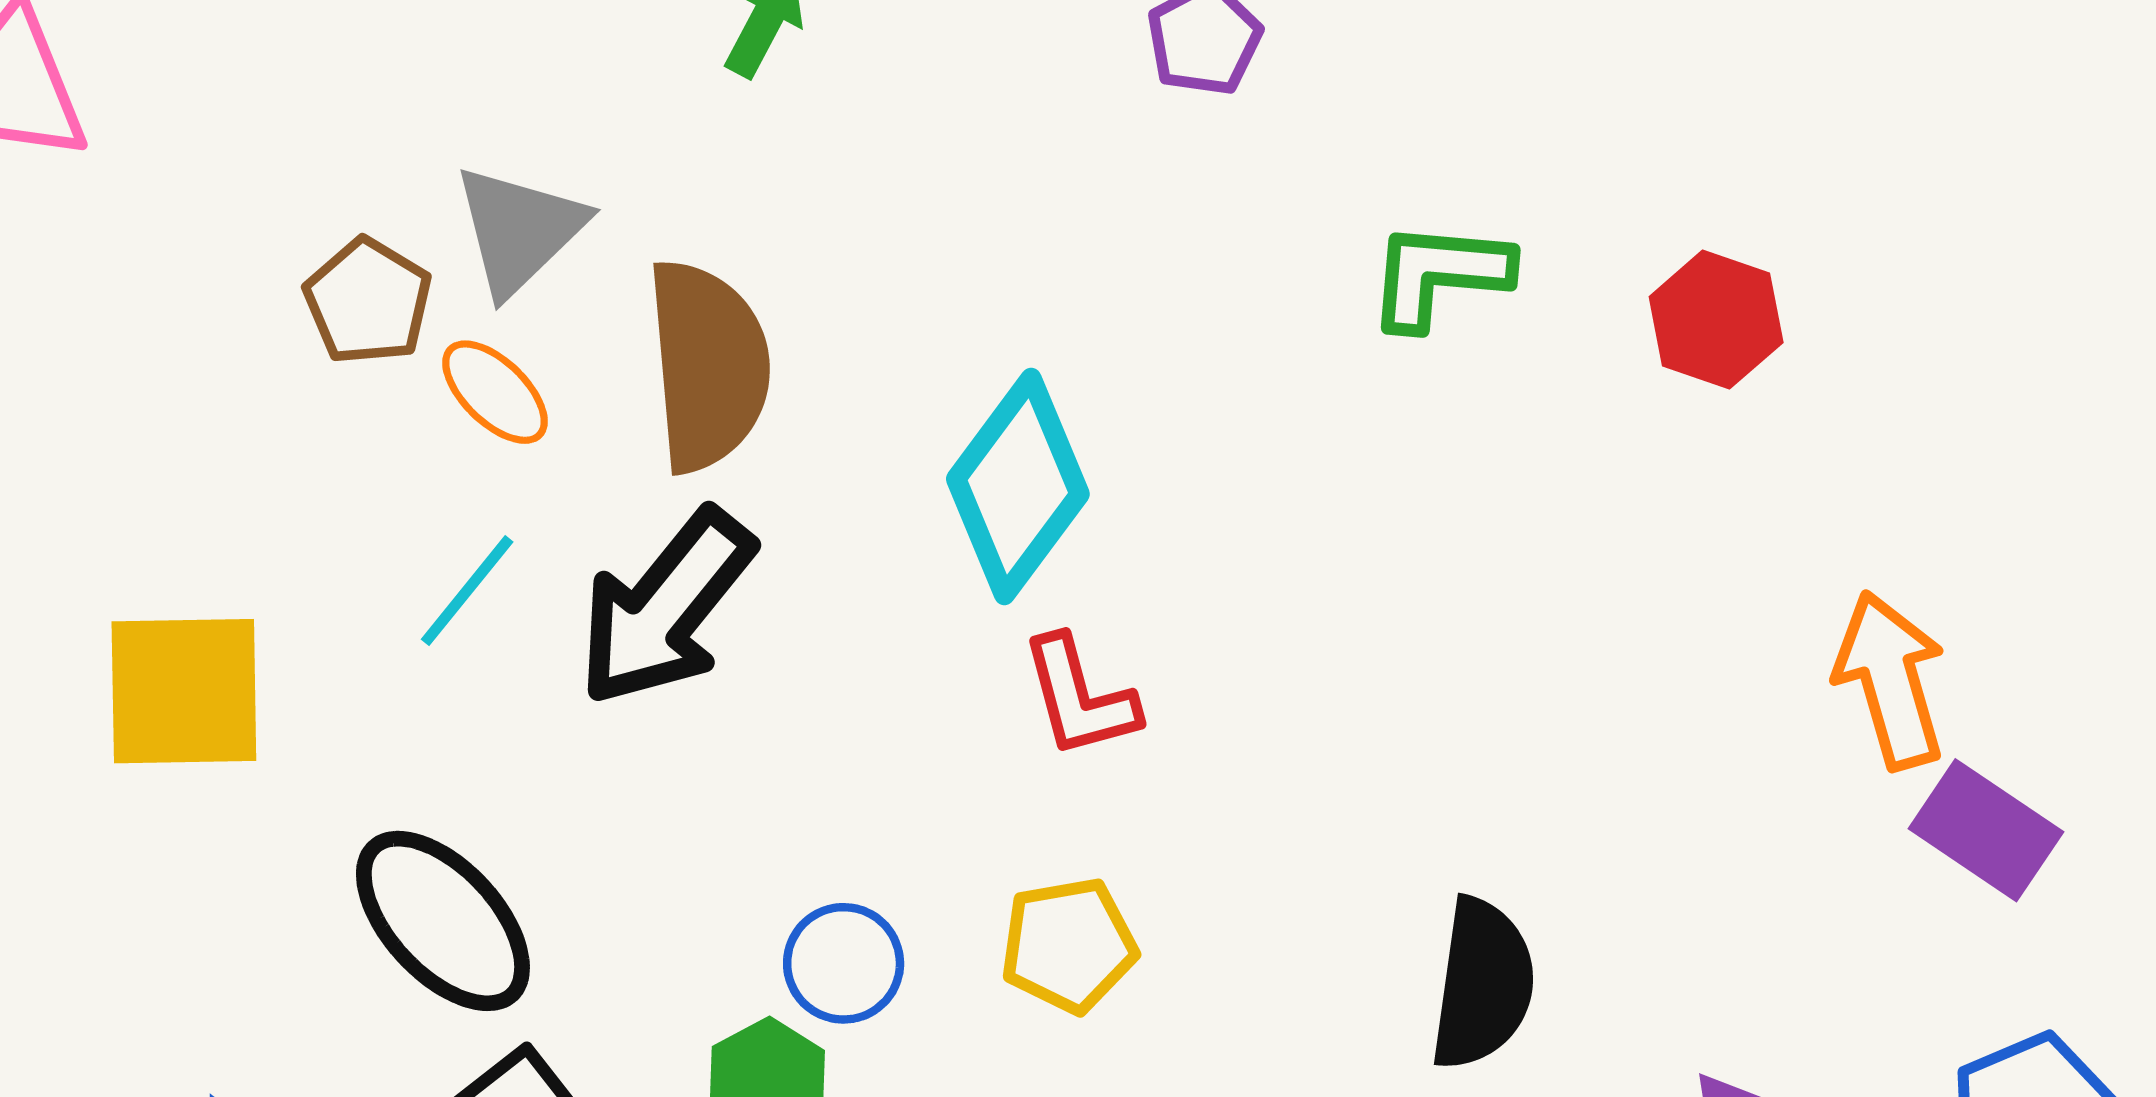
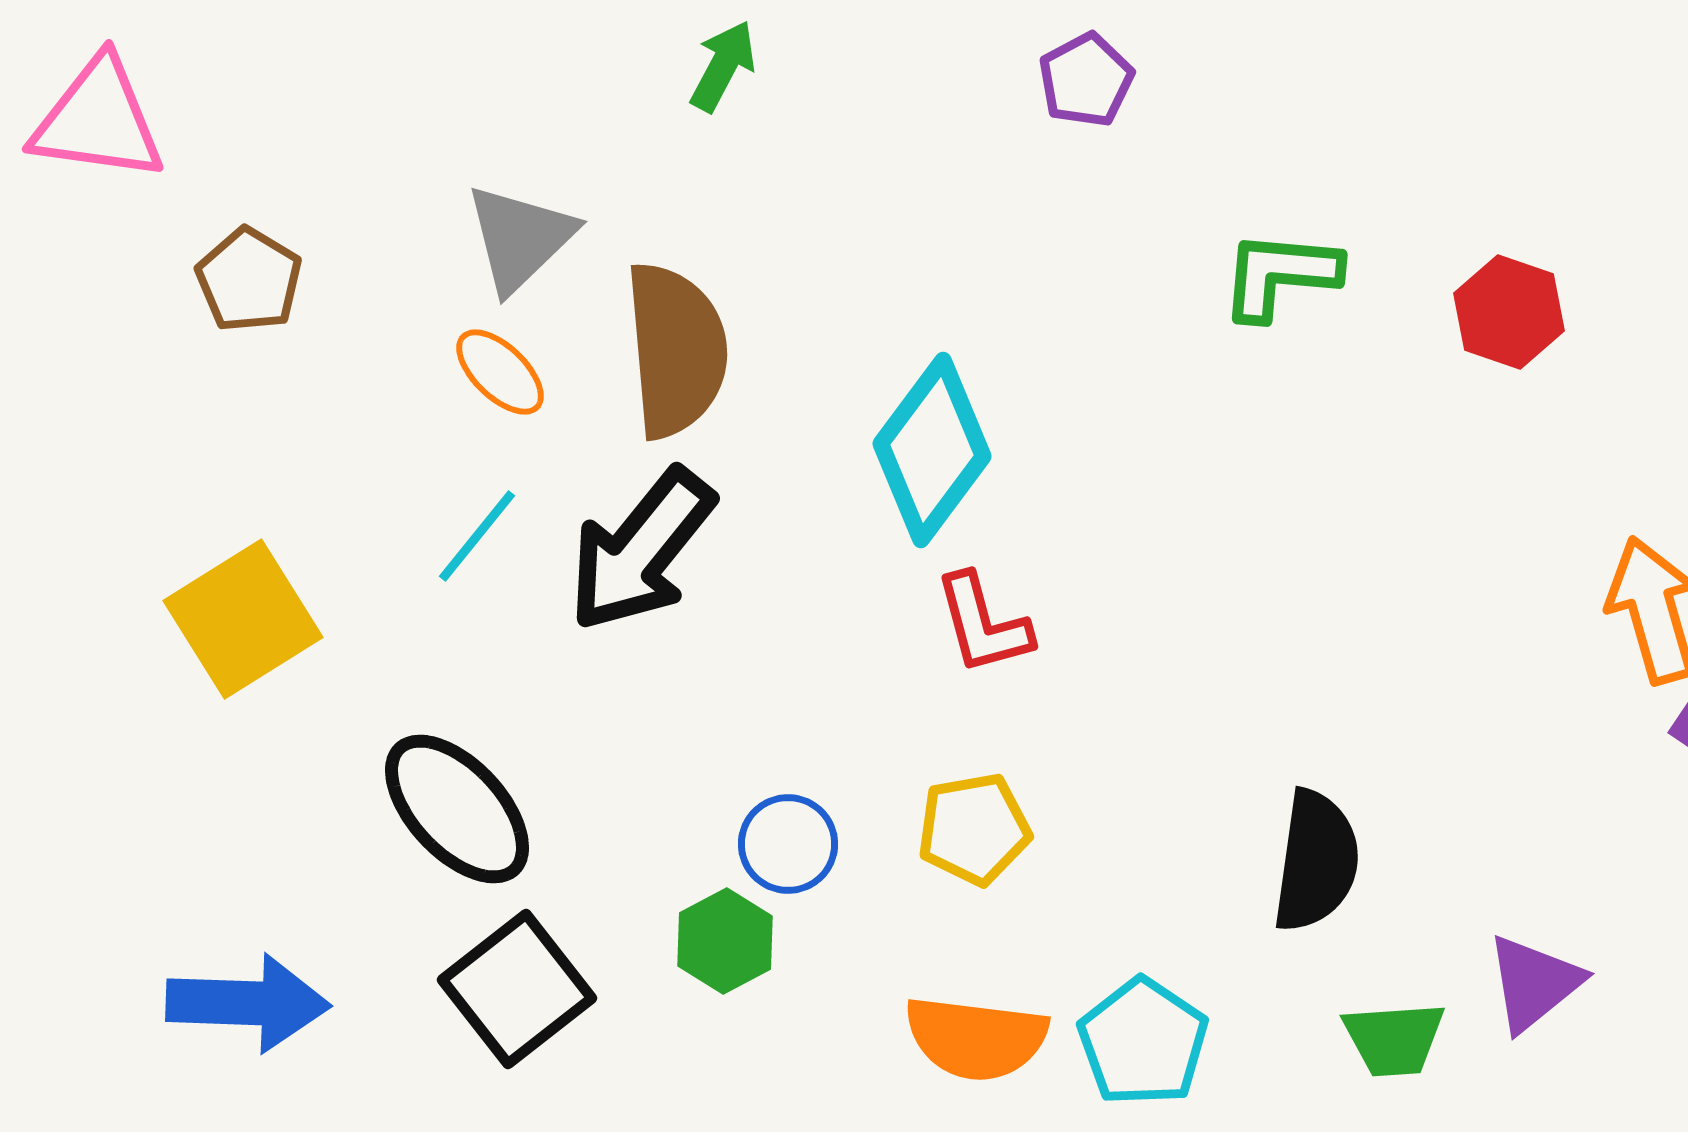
brown pentagon: (368, 301) -> (249, 280), moved
yellow square: (184, 691) -> (243, 619), turned -31

